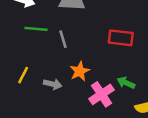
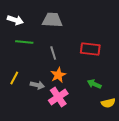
gray line: (63, 39) -> (53, 53), moved
pink cross: (101, 94) -> (58, 97), moved

